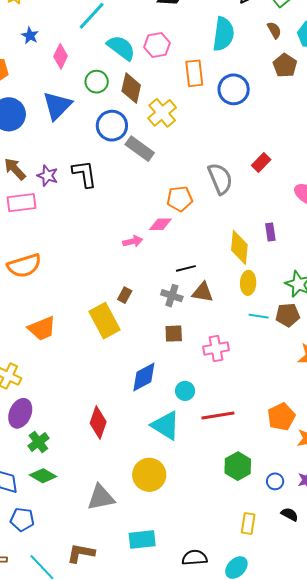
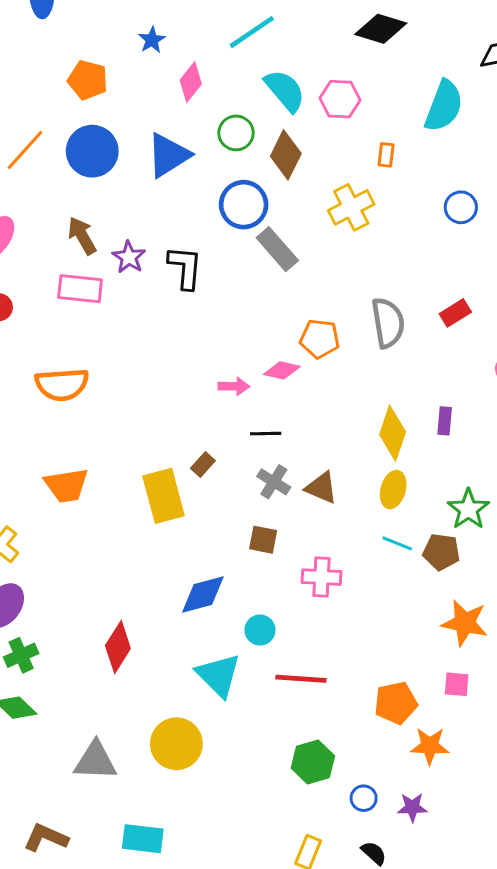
orange rectangle: (194, 73) -> (386, 155), size x0.6
blue circle: (234, 89) -> (461, 207), moved, size x0.7
yellow cross: (162, 113) -> (351, 207), moved
black line: (186, 268) -> (266, 434), moved

